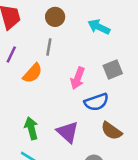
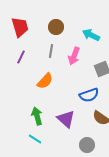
orange semicircle: (33, 73) -> (45, 81), moved
pink arrow: (78, 78) -> (74, 56), moved

